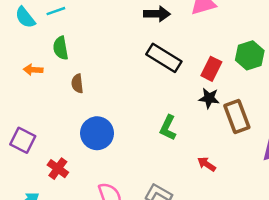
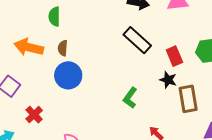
red rectangle: (211, 69) -> (174, 56), turned -60
orange arrow: (33, 70) -> (29, 47), moved, size x1.8
blue circle: (97, 133) -> (68, 75), moved

